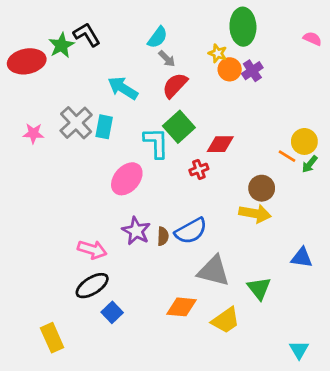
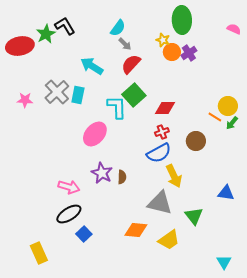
red cross: (199, 169) -> (162, 132), moved
yellow arrow: (255, 214) -> (174, 176), moved, turned 55
blue semicircle: (191, 231) -> (159, 153), moved

